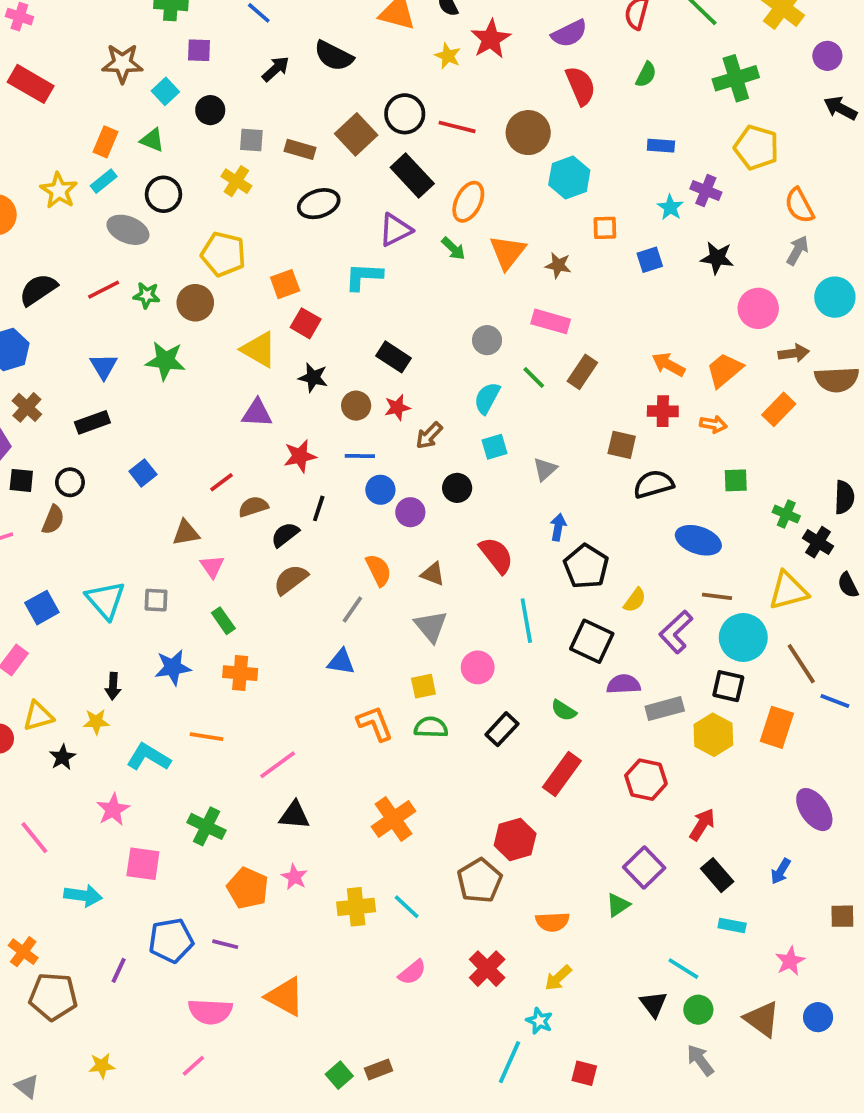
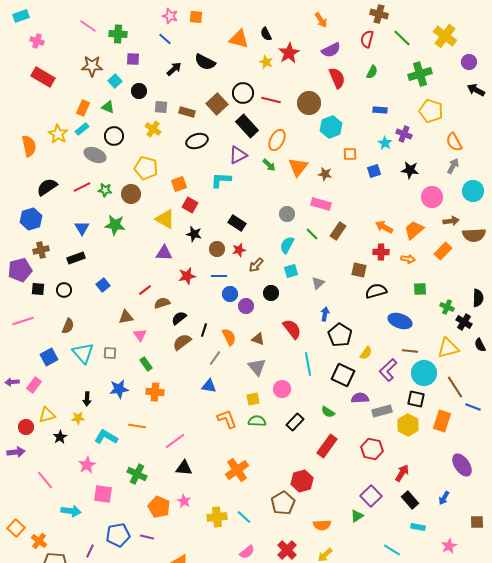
brown cross: (27, 407) -> (41, 250), turned 35
black line: (319, 508) -> (204, 330), moved
brown semicircle: (53, 520) -> (68, 326), moved

